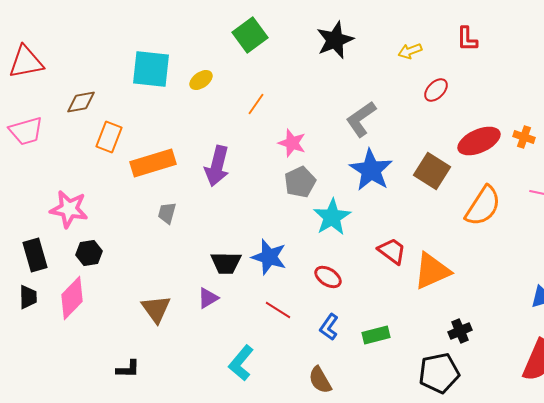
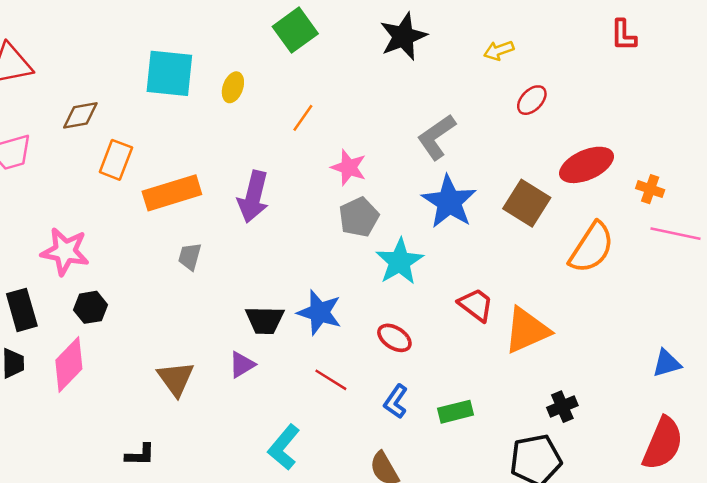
red L-shape: (467, 39) -> (623, 35), moved
yellow ellipse: (201, 80) -> (233, 87), turned -35
orange cross: (524, 137) -> (650, 189), moved

